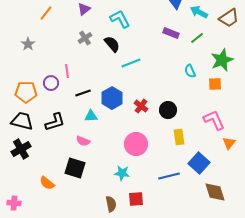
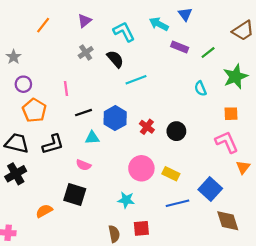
cyan arrow: (199, 12) -> (159, 24), moved
gray star: (28, 44) -> (14, 57), moved
purple circle: (51, 83) -> (23, 84), moved
orange square: (215, 84) -> (231, 114), moved
orange pentagon: (26, 92) -> (34, 110), moved, turned 30
yellow rectangle: (179, 137) -> (171, 174), moved, turned -56
orange semicircle: (47, 183) -> (44, 211), turned 112

